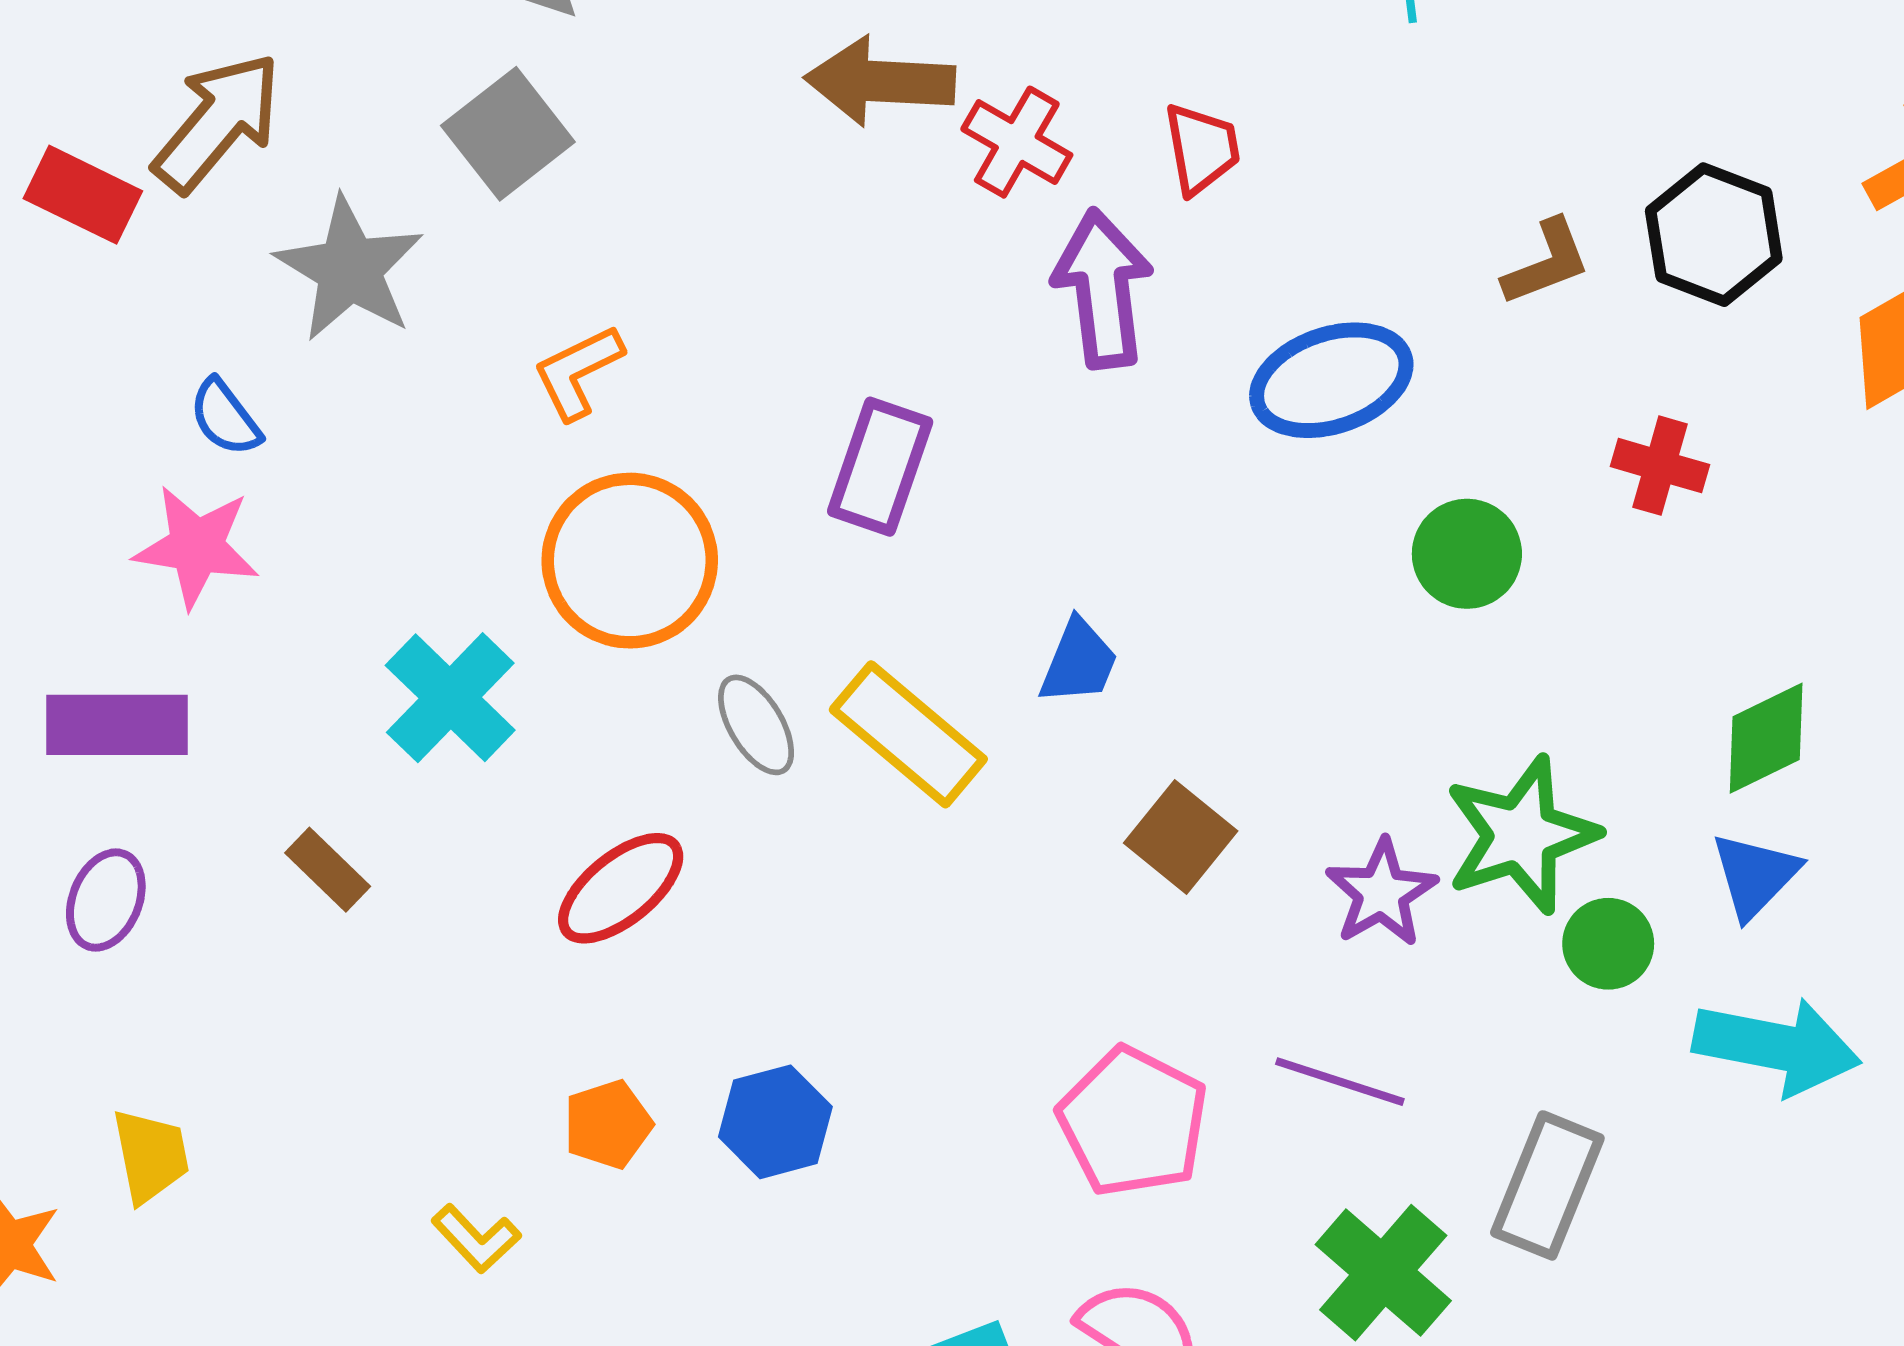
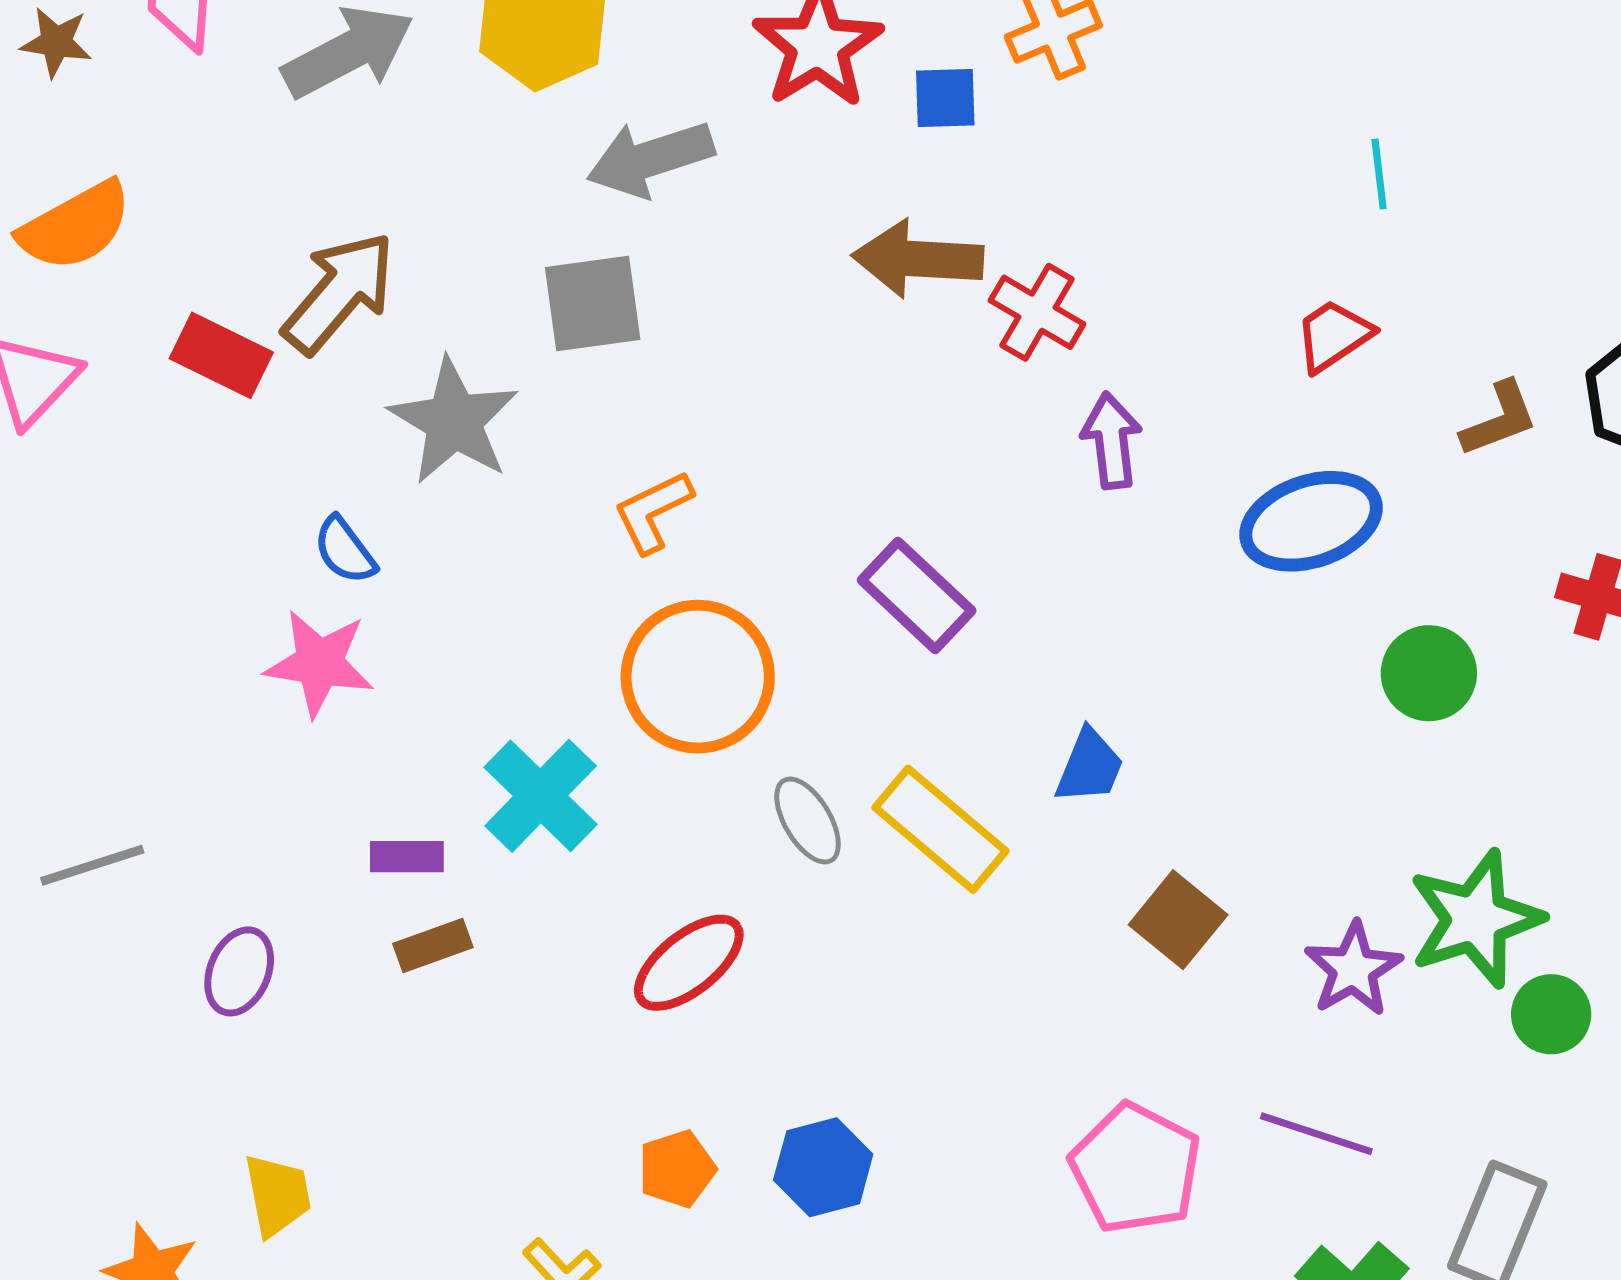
gray square: (508, 134) -> (593, 304), turned 30
red trapezoid: (1202, 149) -> (1333, 336), moved, turned -114
purple arrow: (1103, 289) -> (1112, 441), size x0.7
purple rectangle: (880, 467) -> (917, 595), turned -66
purple rectangle: (117, 725) -> (407, 857), moved, size x0.6
brown rectangle: (328, 870) -> (433, 946), turned -64

